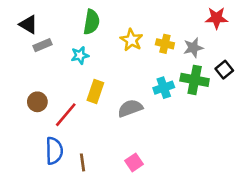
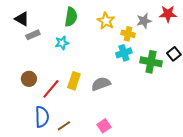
yellow star: (131, 40) -> (106, 21), moved
gray star: (193, 48) -> (144, 21), moved
cyan cross: (164, 88) -> (124, 53), moved
yellow rectangle: (95, 92) -> (74, 81), moved
brown line: (82, 162) -> (64, 126), turned 64

